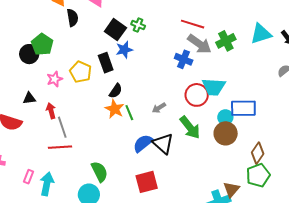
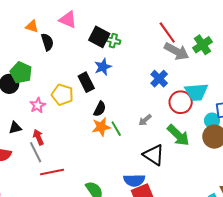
red line: (193, 24) -> (167, 33), turned 45
black square: (115, 30) -> (99, 37), moved
blue cross: (184, 59) -> (159, 79), moved, turned 30
orange star: (115, 109) -> (101, 127), turned -30
gray line: (62, 127) -> (36, 152), moved
blue semicircle: (143, 143) -> (134, 180), moved, turned -135

